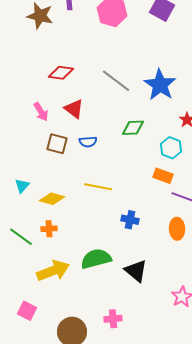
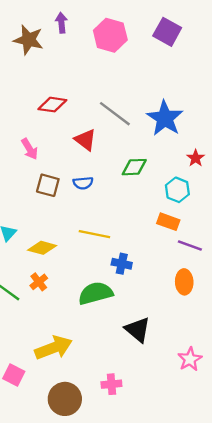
red triangle: (74, 109) -> (85, 140), moved
blue cross: (130, 220) -> (122, 264), moved
orange cross: (49, 229) -> (39, 282), turned -35
green semicircle: (96, 259) -> (96, 293), moved
yellow arrow: (53, 271) -> (53, 348), moved

